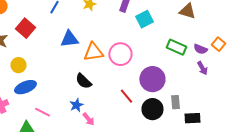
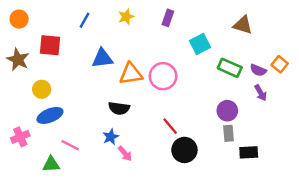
cyan square: (144, 19) -> (200, 44), moved
red square: (25, 28) -> (50, 45), turned -36
purple circle: (152, 79) -> (227, 111), moved, size x0.7
black semicircle: (83, 81) -> (119, 108), turned -36
black circle: (152, 109) -> (184, 150), moved

